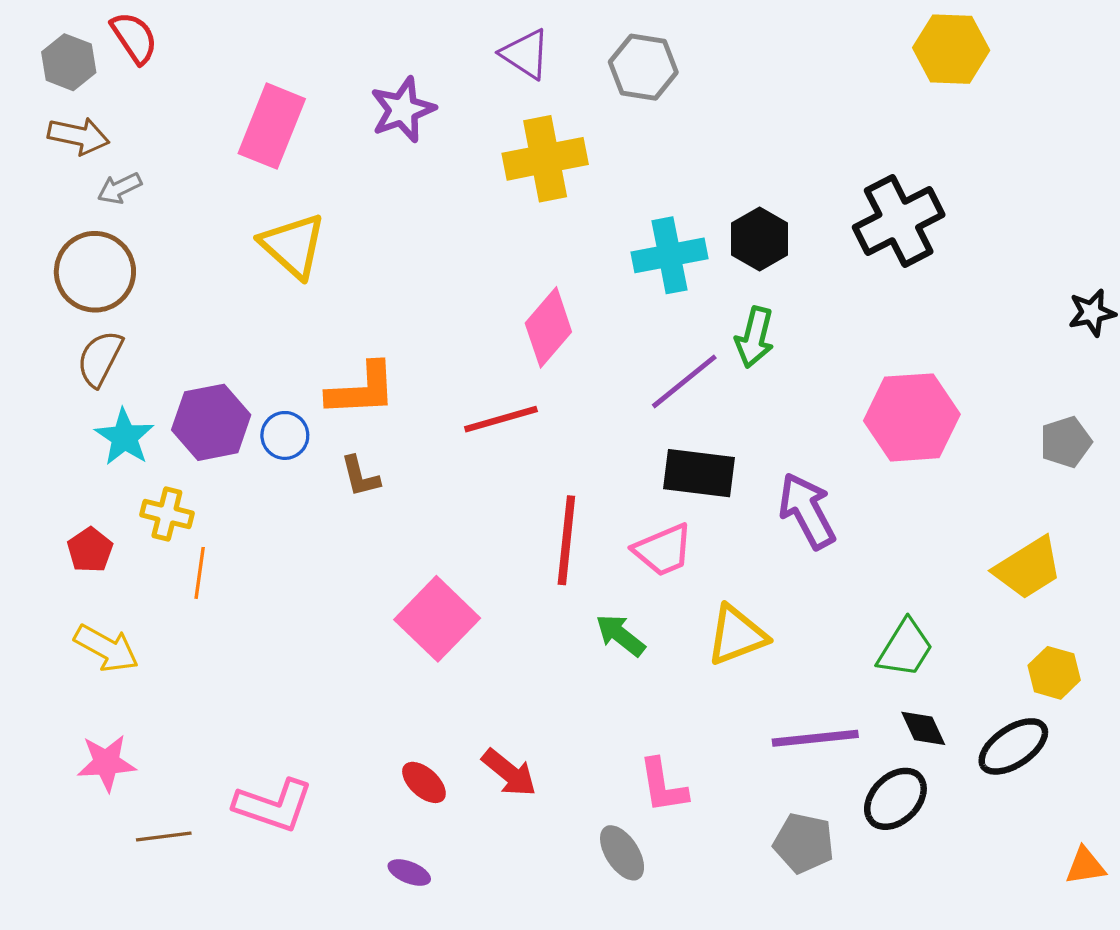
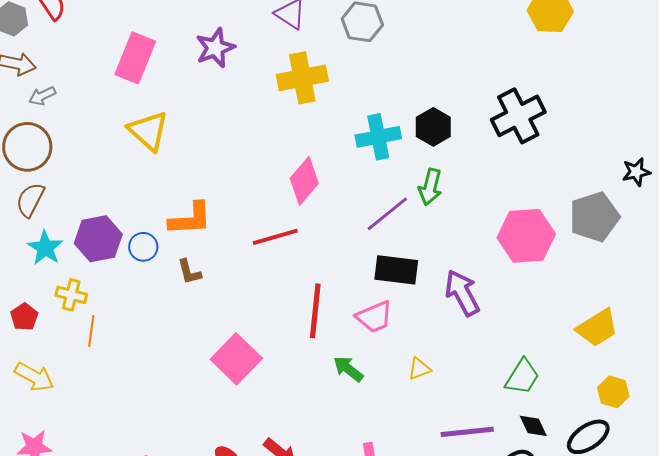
gray pentagon: (1066, 442) -> (594, 217), moved, size x1.6
yellow triangle: (737, 635) -> (419, 369), size x0.6

